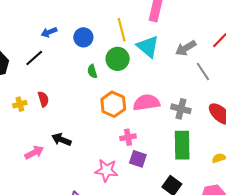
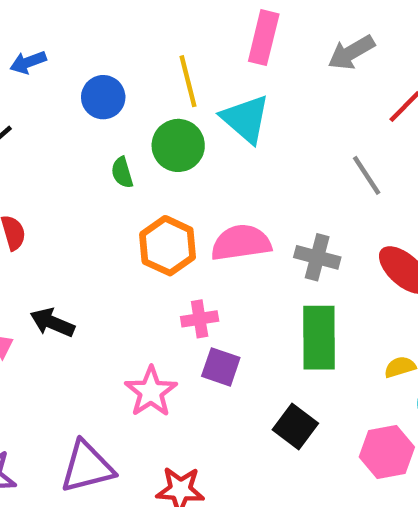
blue arrow: (49, 32) -> (28, 62), moved
gray arrow: (186, 48) -> (351, 53), moved
pink star: (106, 170) -> (151, 392), turned 30

